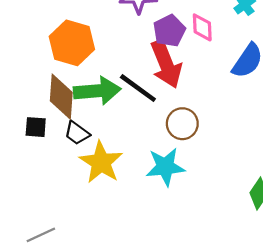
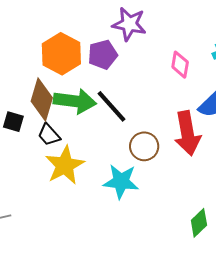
purple pentagon: (169, 31) -> (103, 55), moved
red arrow: (166, 64) -> (187, 133), moved

